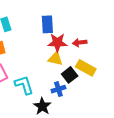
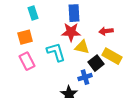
red star: (57, 43) -> (71, 32), moved
cyan L-shape: (24, 85) -> (56, 52), moved

